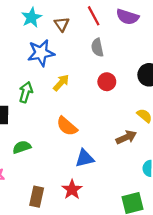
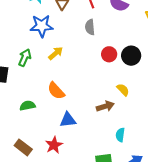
red circle: (107, 82) -> (109, 54), moved
green semicircle: (22, 147) -> (28, 106), moved
brown rectangle: (37, 197) -> (23, 147), turned -72

